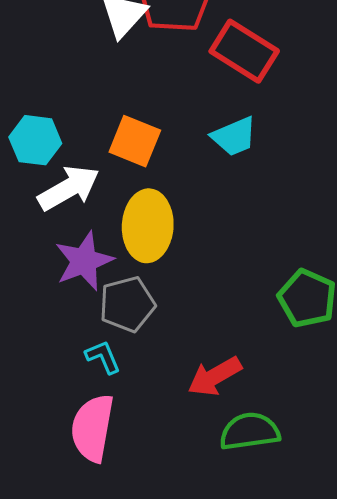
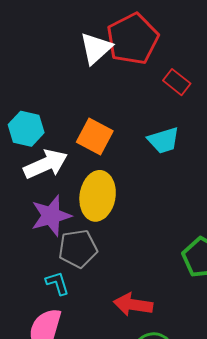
red rectangle: (244, 51) -> (177, 82), size x0.6
red arrow: (215, 376) -> (133, 305), turned 33

